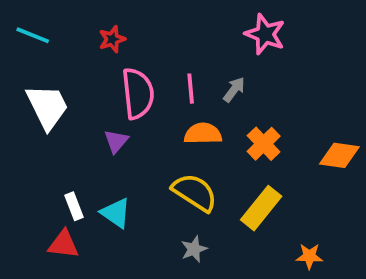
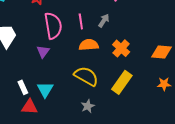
cyan triangle: (116, 213) -> (45, 90), turned 30
red triangle: (64, 244) -> (29, 107), moved
orange star: (309, 256) -> (164, 84), moved

